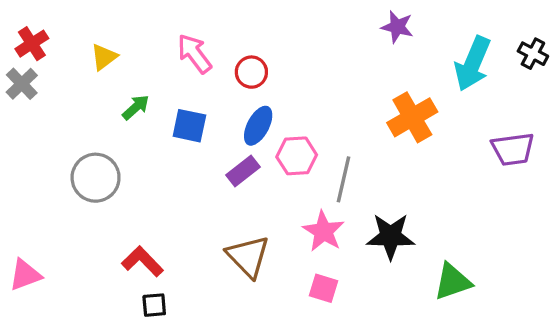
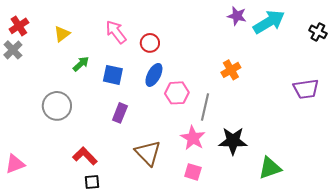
cyan arrow: (473, 64) -> (269, 22), moved, turned -144
orange cross: (412, 117) -> (231, 70), moved, size x0.7
purple rectangle: (243, 171) -> (120, 113), moved, turned -30

